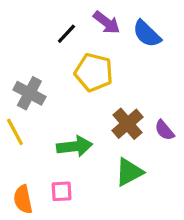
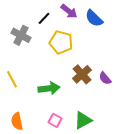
gray cross: (29, 93) -> (21, 35), moved
green triangle: (129, 172) -> (83, 120), moved
pink square: (62, 191) -> (55, 120), moved, turned 32

